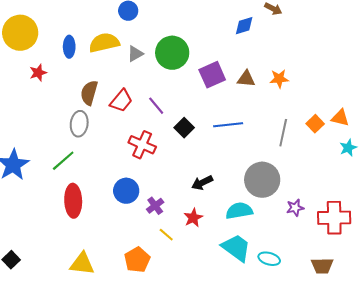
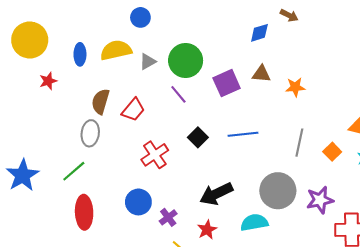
brown triangle: (246, 79) -> (261, 74), moved
purple line: (156, 106) -> (178, 94), moved
orange square: (315, 124) -> (332, 152), moved
red cross: (142, 145) -> (155, 155), turned 32
black arrow: (202, 183) -> (216, 194), size x1.5
purple star: (295, 208) -> (320, 200), moved, size x1.5

